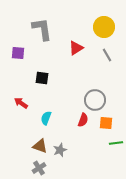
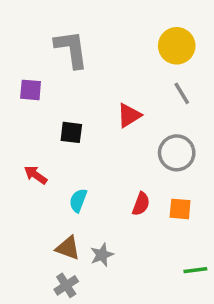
red triangle: (76, 48) -> (129, 115), moved
gray circle: (95, 100) -> (177, 153), moved
green line: (116, 143) -> (195, 270), moved

